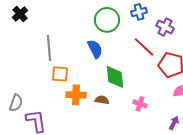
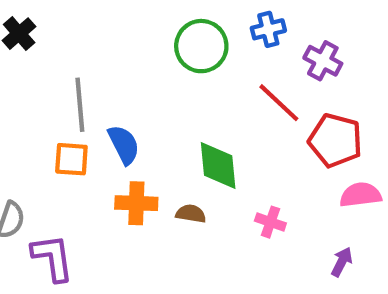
blue semicircle: (95, 49) -> (124, 145), moved
orange square: (60, 74) -> (71, 159), moved

